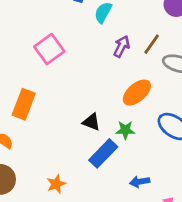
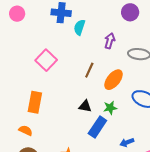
brown line: (152, 44) -> (89, 70), moved
purple arrow: (122, 46) -> (110, 41), moved

